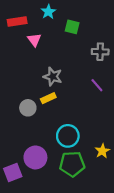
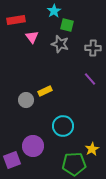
cyan star: (48, 12) -> (54, 11), moved
gray star: (53, 77) -> (60, 44), moved
yellow star: (102, 151) -> (92, 149), moved
green pentagon: (72, 164) -> (74, 164), moved

